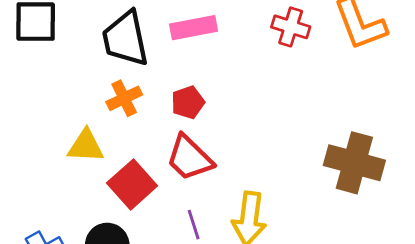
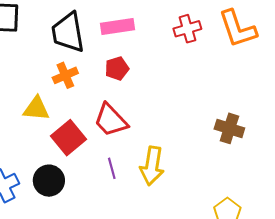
red cross: (291, 27) -> (187, 29), turned -36
red pentagon: (188, 102) -> (117, 68), moved
brown cross: (354, 163) -> (229, 128), size x0.7

